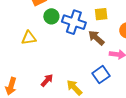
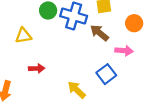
red arrow: (47, 80) -> (37, 68), moved, turned 48

